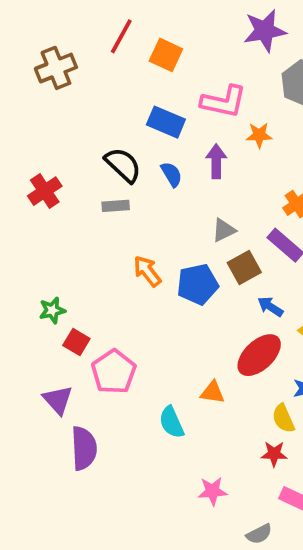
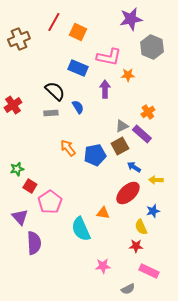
blue semicircle: (172, 174) -> (78, 107), moved
gray triangle: (224, 230) -> (122, 126), moved
cyan semicircle: (172, 422) -> (81, 229), size x1.4

